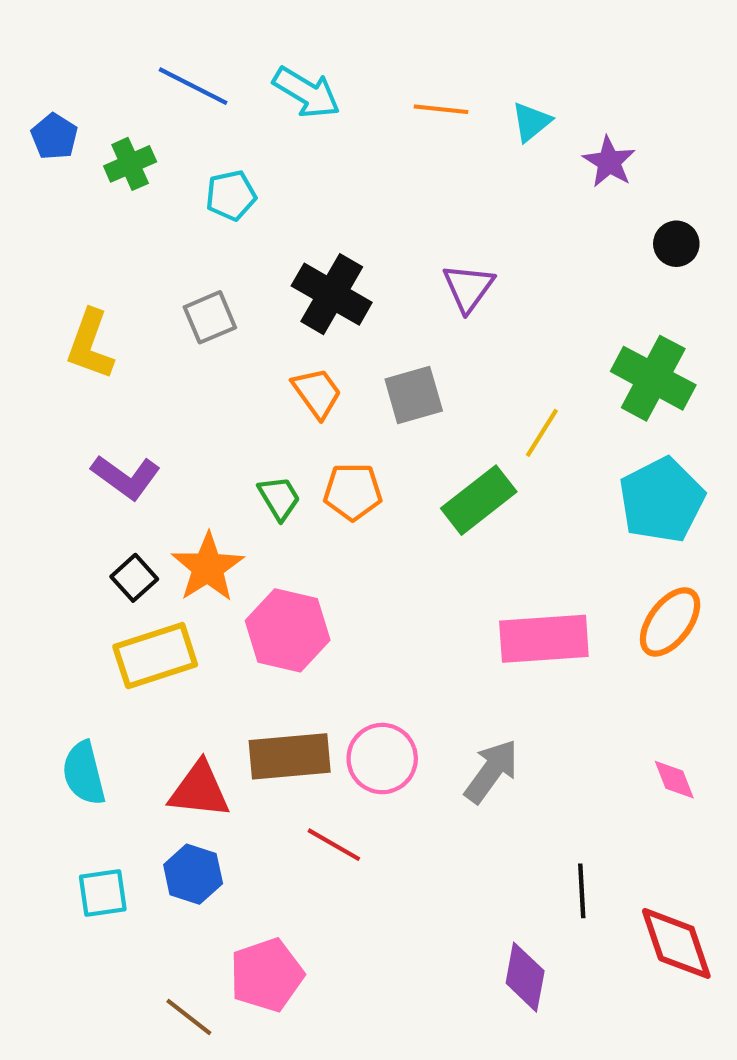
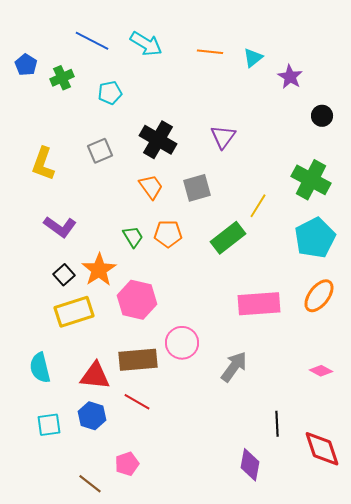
pink circle: (382, 759) -> (182, 343), moved
pink diamond: (674, 780) -> (321, 371), turned -40
red line: (334, 845) -> (137, 402), moved
pink pentagon: (267, 975) -> (127, 464), size x0.7

